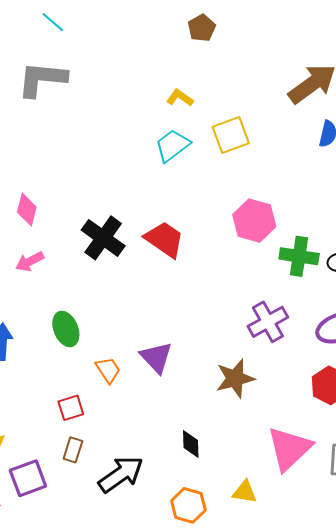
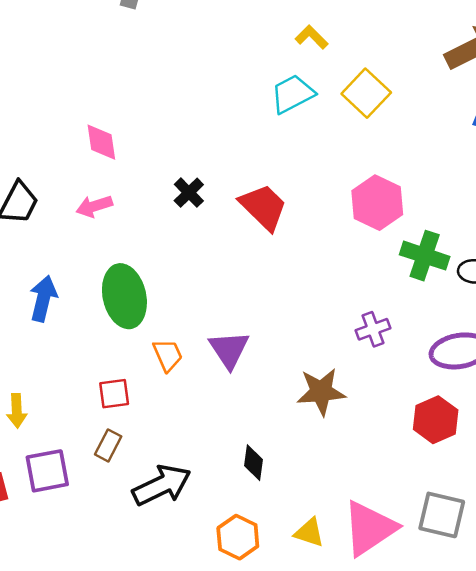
yellow square: (231, 135) -> (366, 93), turned -36
pink diamond: (27, 210) -> (101, 142), turned -32
black cross: (103, 238) -> (189, 193), size x0.6
purple cross: (268, 322) -> (373, 329), size x0.7
green ellipse: (66, 329) -> (124, 296), size x1.4
pink triangle: (289, 449) -> (369, 528), moved

